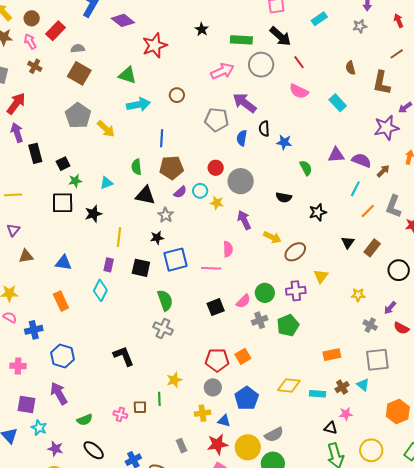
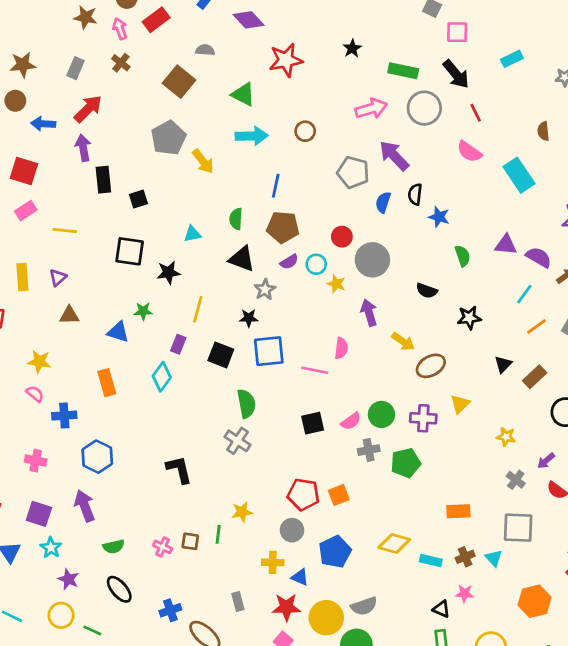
gray semicircle: (78, 48) -> (205, 50), moved
cyan rectangle: (338, 103) -> (519, 175), size x1.4
green star: (75, 181) -> (143, 311), moved

